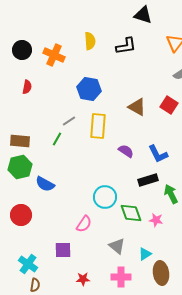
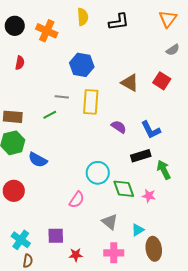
gray line: (69, 121) -> (62, 97), turned 40
green line: (57, 139) -> (50, 115), turned 32
purple square: (63, 250) -> (56, 236), moved

